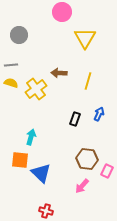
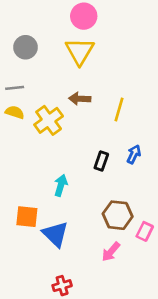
yellow triangle: (85, 38) -> (80, 51), moved
cyan arrow: (31, 137) -> (61, 185), moved
red cross: (46, 211) -> (62, 286), turned -32

